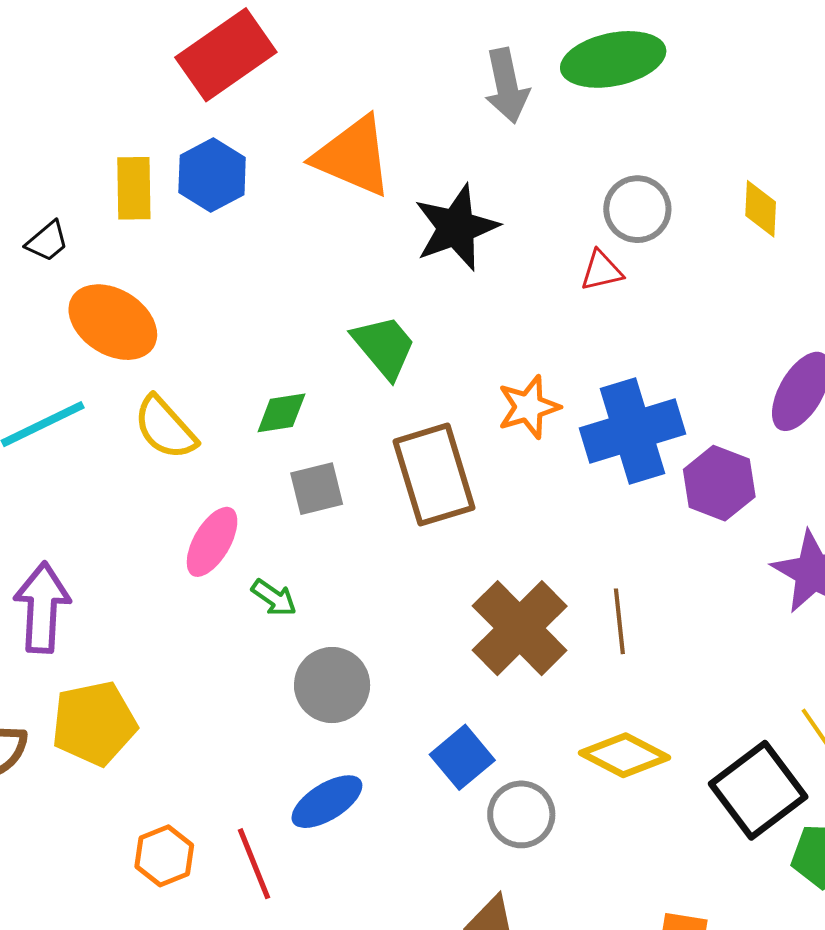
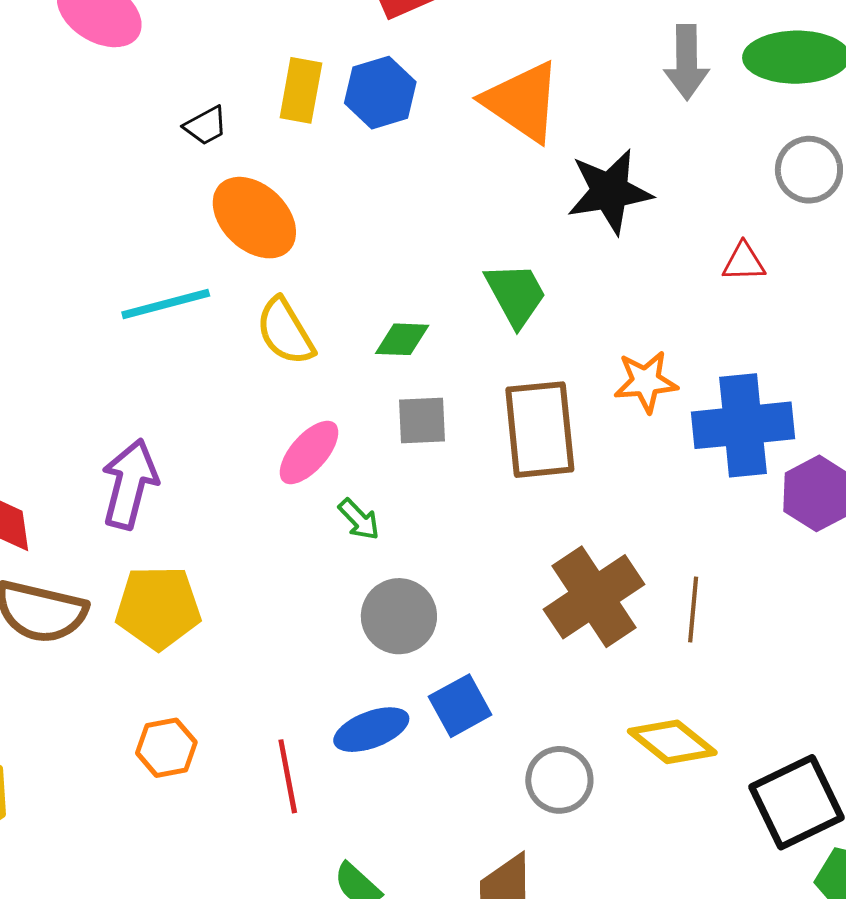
gray circle: (637, 209) -> (809, 170), moved
blue square: (462, 757) -> (460, 706), moved
orange hexagon: (164, 856) -> (166, 748), moved

